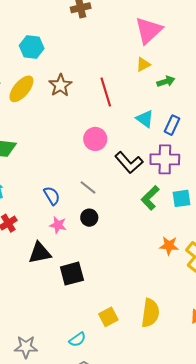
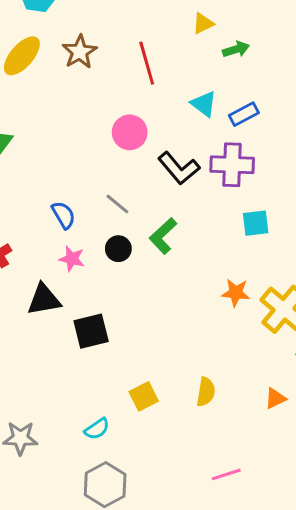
blue rectangle: (172, 125) -> (244, 114), turned 36
green L-shape: (150, 198) -> (163, 236), moved
yellow semicircle: (150, 313) -> (206, 392), size x0.7

